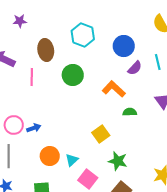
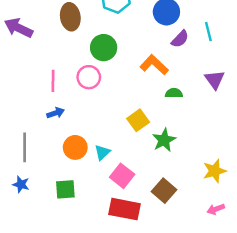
pink line: (32, 77) -> (53, 81), moved
pink circle: (14, 125) -> (89, 77), moved
green star: (118, 161) -> (164, 140), moved, turned 30

